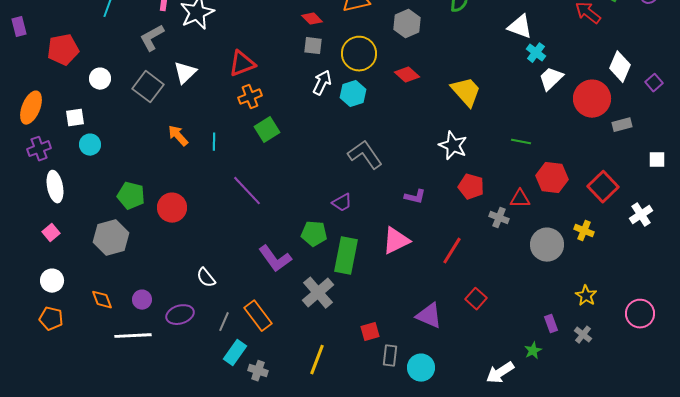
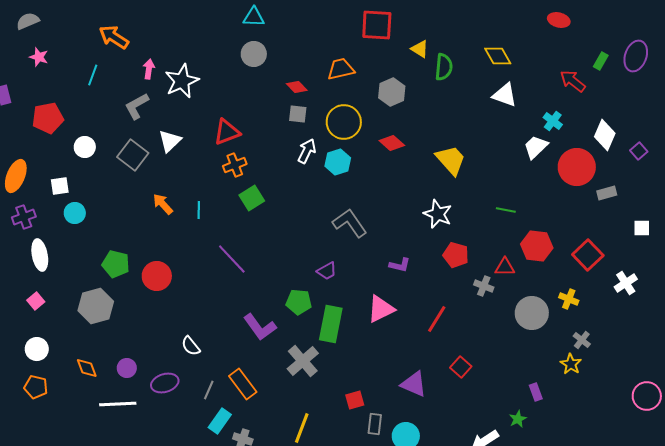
cyan cross: (536, 53) -> (553, 121), moved
pink circle: (640, 314) -> (647, 396), moved
gray cross: (583, 335) -> (582, 340), moved

